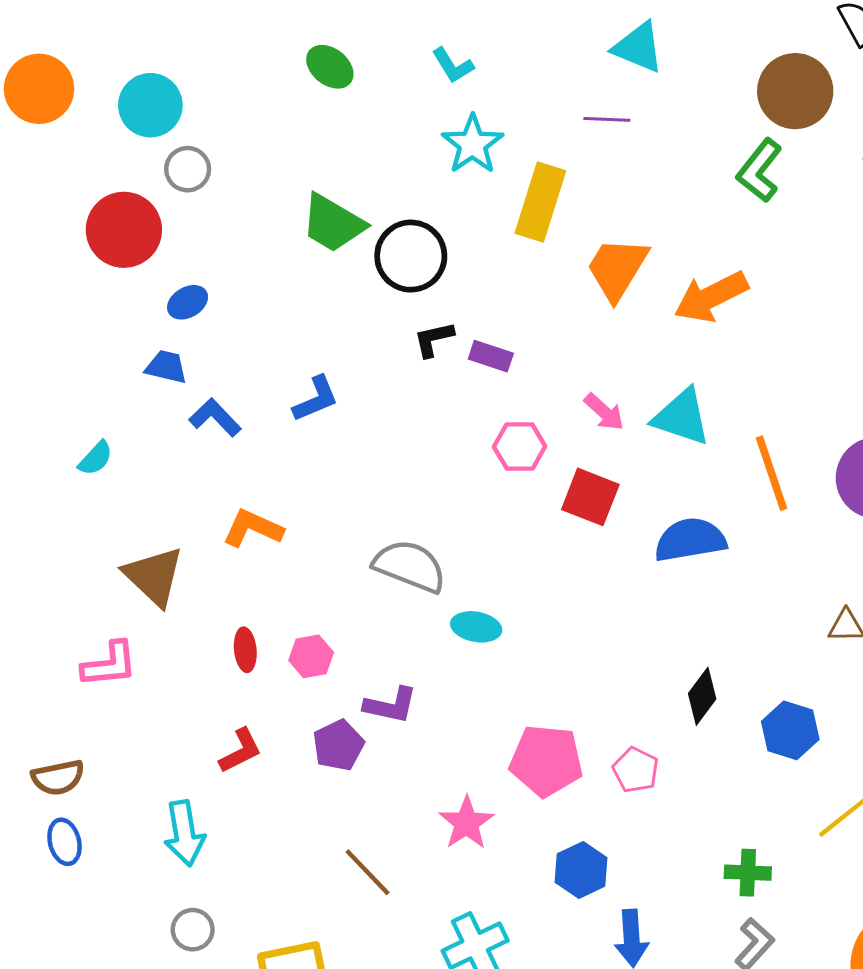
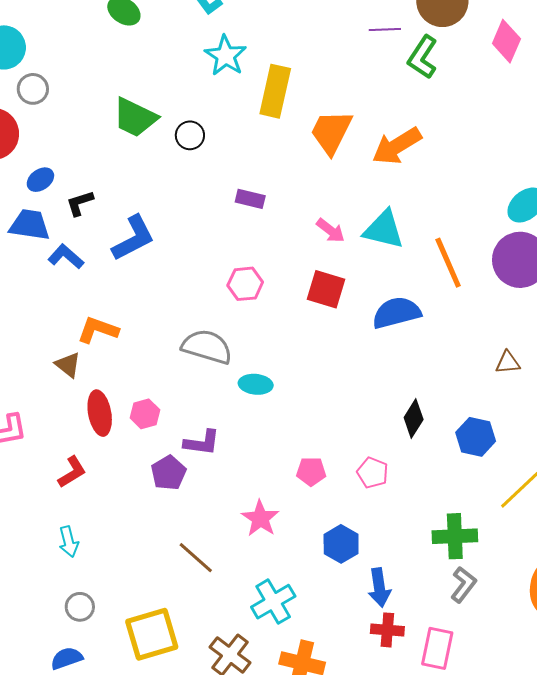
purple line: (607, 119) -> (385, 30), moved
black circle: (411, 256) -> (190, 135), size x0.6
black L-shape: (434, 339) -> (80, 203), moved
blue trapezoid: (166, 367) -> (30, 225), size x1.4
blue L-shape: (316, 399) -> (133, 238), size x1.4
pink hexagon: (520, 447) -> (245, 284), moved
brown triangle: (154, 576) -> (68, 365), moved, size x0.6
red ellipse: (245, 650) -> (100, 413), size x1.5
red L-shape: (240, 751) -> (72, 472), moved
pink pentagon: (546, 761) -> (311, 471), size x0.6
cyan arrow: (184, 833) -> (69, 542), size x0.7
green cross: (748, 873) -> (455, 536), size x1.4

